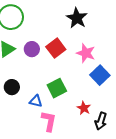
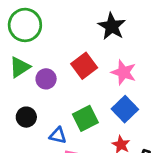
purple circle: (32, 49) -> (46, 79), moved
blue square: (100, 75) -> (125, 109), moved

